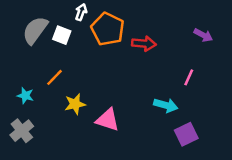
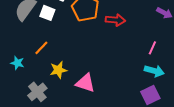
cyan arrow: (166, 105) -> (154, 71), moved
gray cross: (22, 131) -> (37, 92), moved

